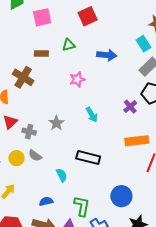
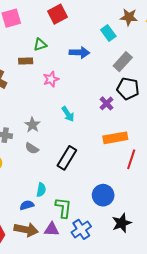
cyan rectangle: (144, 44) -> (108, 33), moved
brown rectangle: (41, 53) -> (26, 61), moved
gray semicircle: (35, 156) -> (32, 148), moved
black rectangle: (88, 157) -> (67, 158), turned -70
cyan semicircle: (62, 175) -> (41, 190), moved, turned 40

